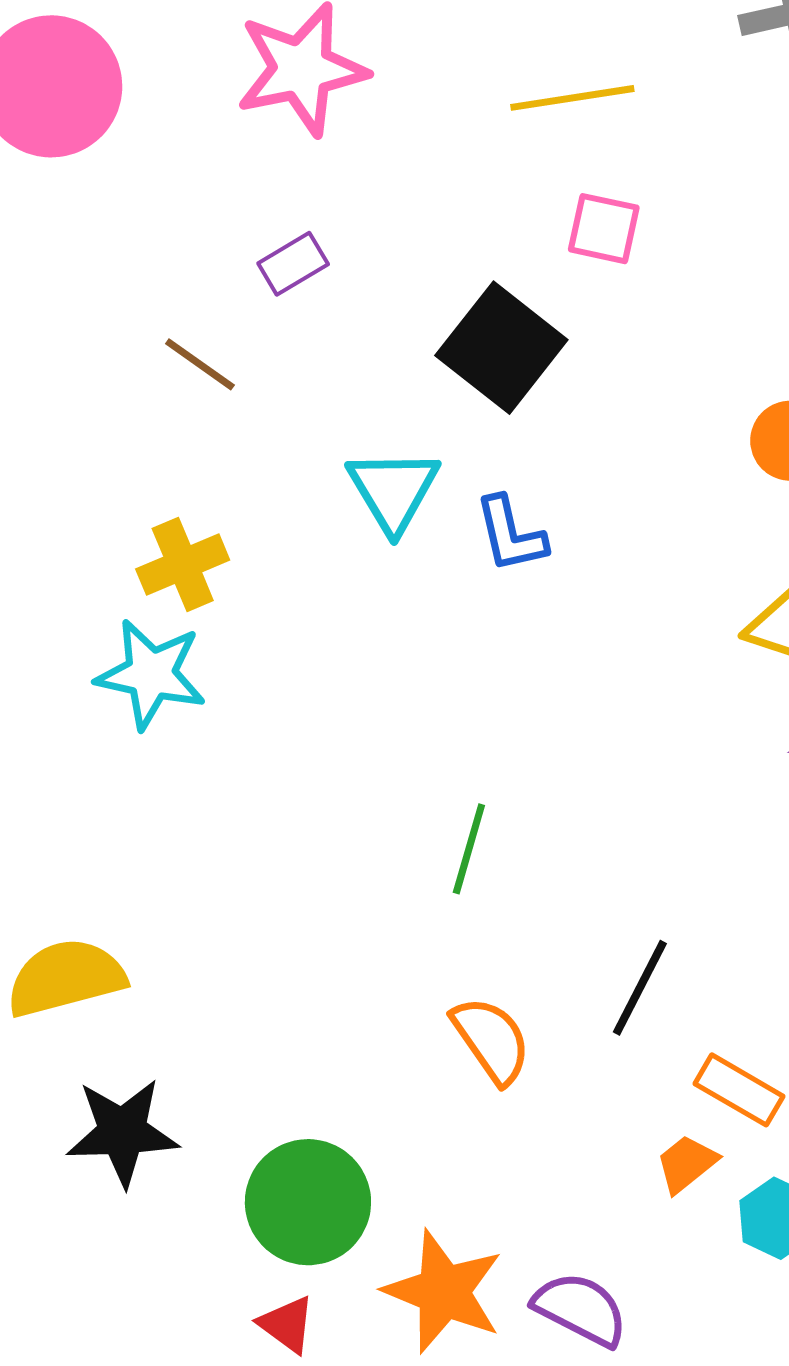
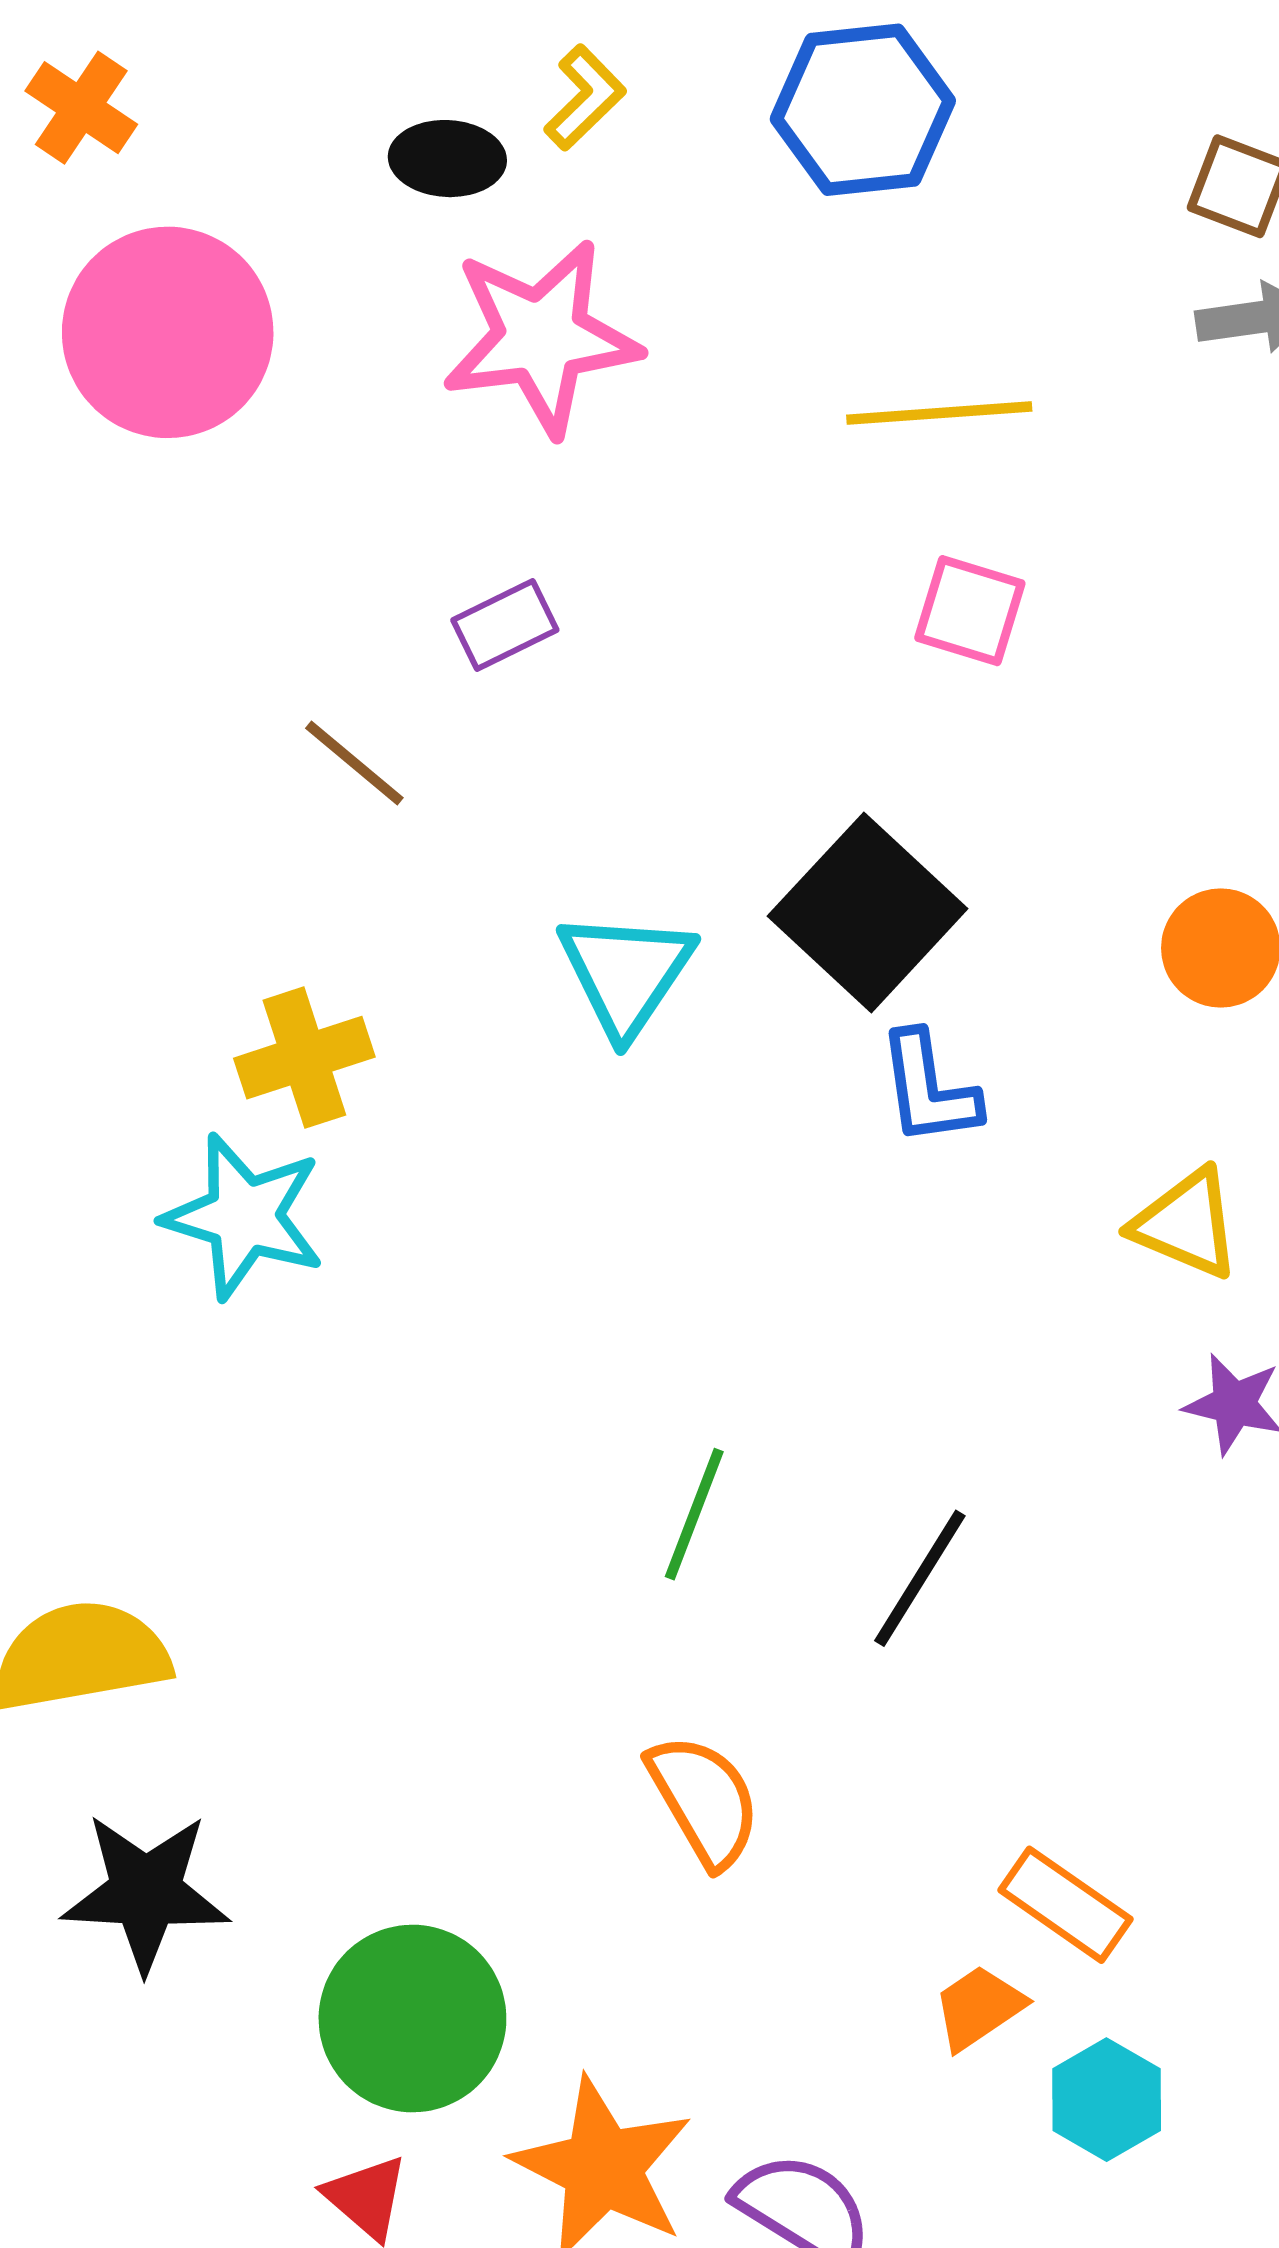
black square: (501, 348) -> (868, 912), moved
blue L-shape: (511, 534) -> (929, 1089), moved
black line: (640, 988) -> (920, 1578), moved

